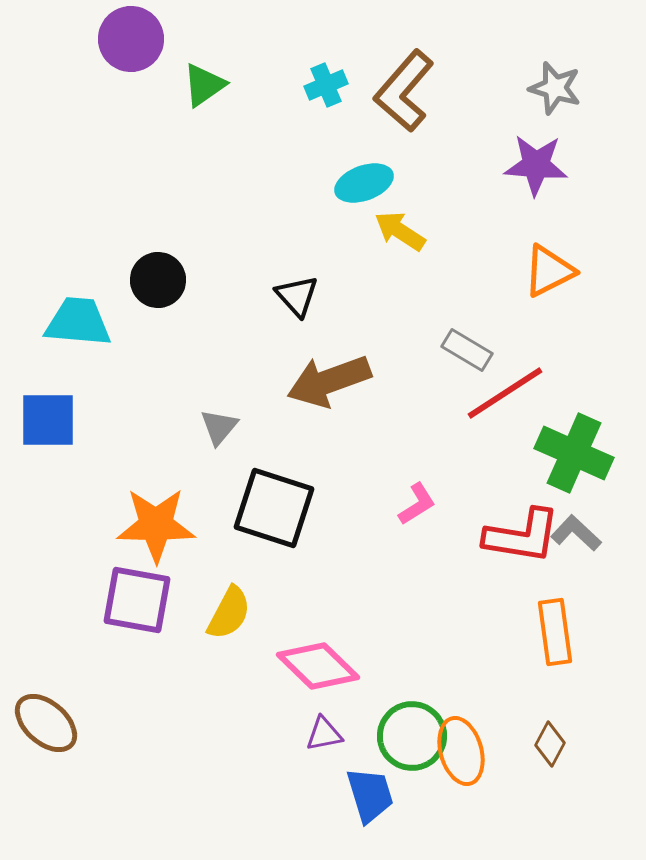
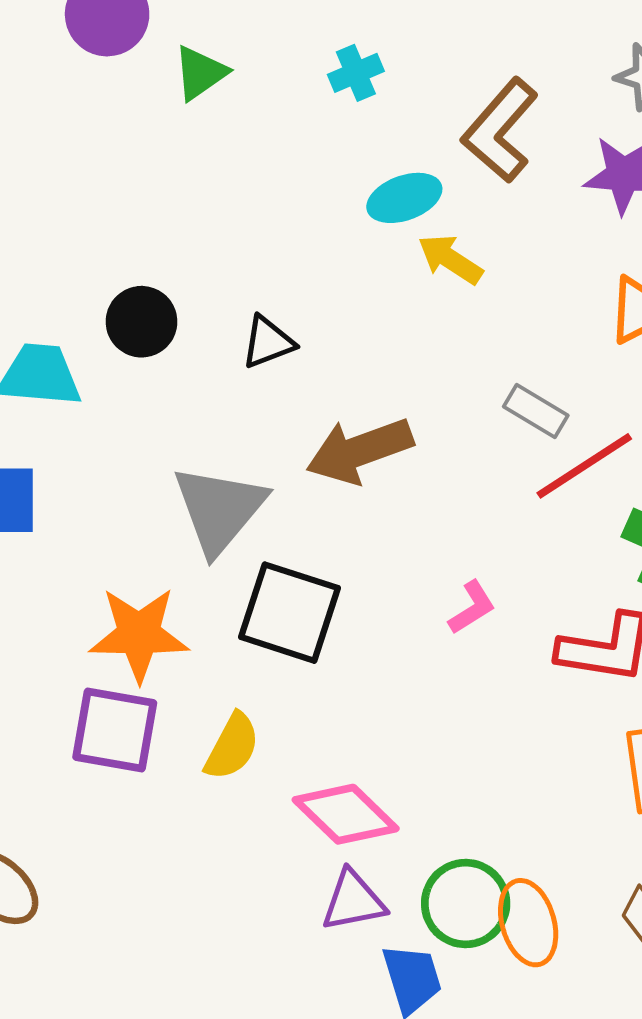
brown L-shape: (404, 91) -> (500, 130), moved
black triangle: (297, 296) -> (268, 342), moved, turned 51
gray triangle: (219, 427) -> (219, 509), size x2.0
purple triangle: (324, 734) -> (353, 901), size x1.4

